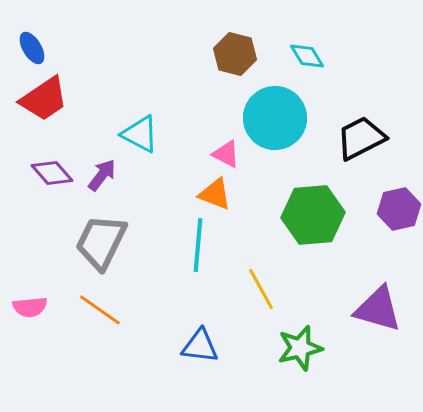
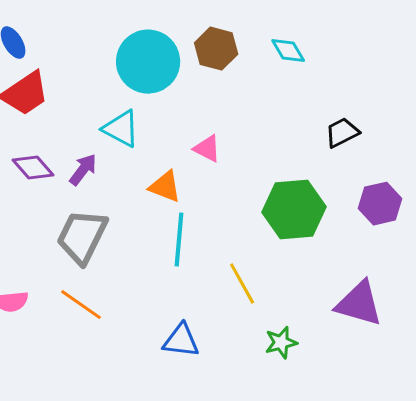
cyan circle: (275, 118) -> (148, 62), moved
black trapezoid: (361, 138) -> (342, 133), size x0.7
orange triangle: (215, 194) -> (165, 187), moved
green star: (300, 348) -> (281, 343), size x0.7

